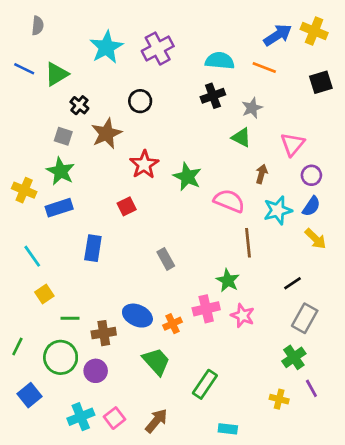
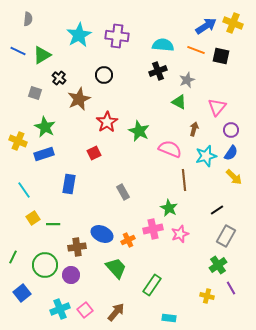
purple cross: (158, 49) -> (117, 36), turned 35
black square: (321, 82) -> (221, 56), moved, turned 30
gray square: (63, 136) -> (35, 93), moved
pink star: (243, 316) -> (180, 234), turned 30
green line: (70, 318) -> (53, 224), moved

